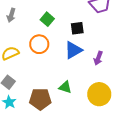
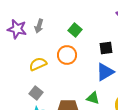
black square: (77, 28) -> (106, 48), moved
blue triangle: (73, 50) -> (105, 72), moved

